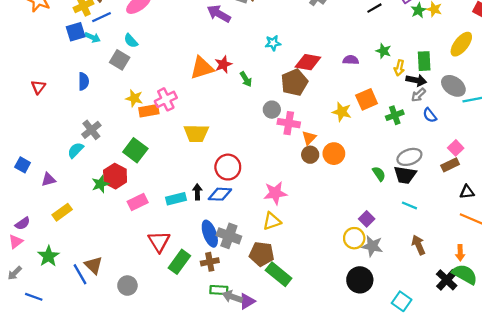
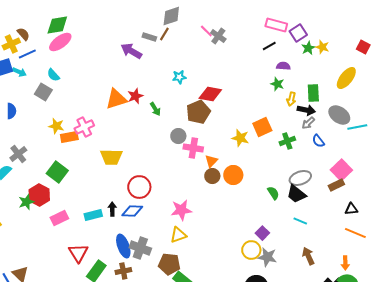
purple semicircle: (351, 60) -> (283, 66), moved
pink square: (456, 148) -> (341, 170), size x1.5
black trapezoid: (405, 175) -> (296, 194), turned 30

